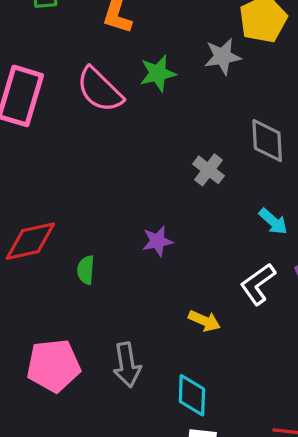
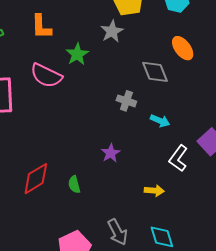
cyan arrow: (273, 221) -> (160, 121), moved

